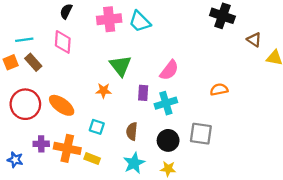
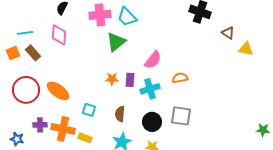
green triangle: (120, 66) -> (116, 42), moved, turned 30
orange semicircle: (219, 89) -> (180, 78), moved
orange star: (104, 91) -> (112, 79), moved

